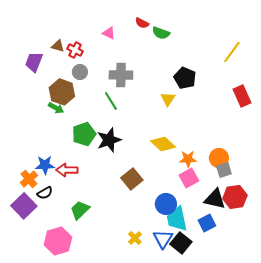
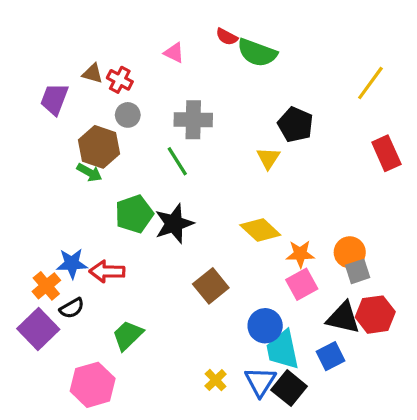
green semicircle: (161, 33) -> (257, 53), size x1.4

